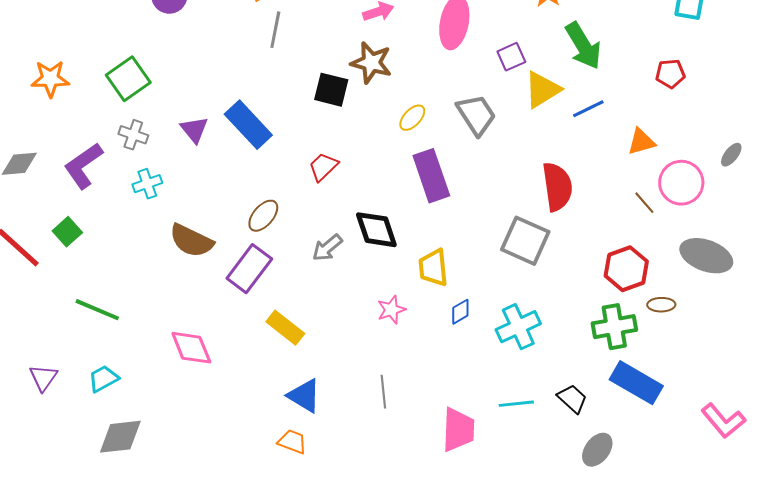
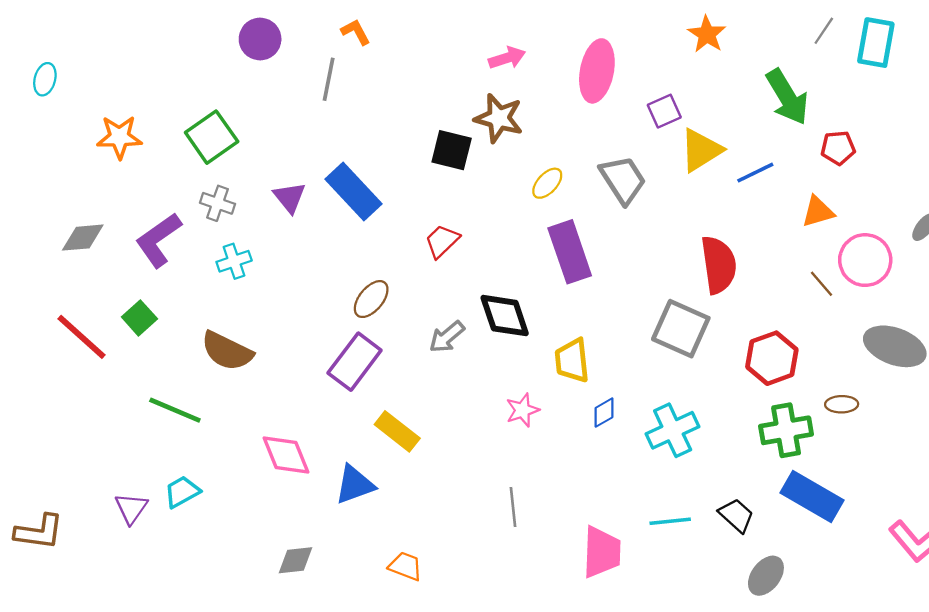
gray line: (275, 30) -> (329, 79), moved
green arrow: (583, 46) -> (787, 97), moved
red pentagon: (670, 74) -> (838, 148), moved
brown semicircle: (191, 241) -> (227, 351), moved
red hexagon: (626, 269) -> (772, 358), moved
purple triangle: (43, 378) -> (131, 508), moved
blue triangle: (304, 396) -> (355, 485), moved, turned -51
gray diamond: (120, 437) -> (295, 560), moved, size x0.7

